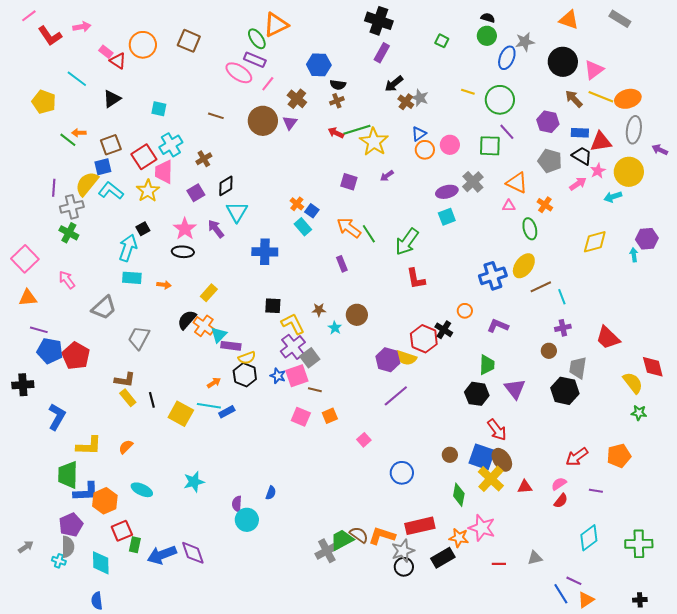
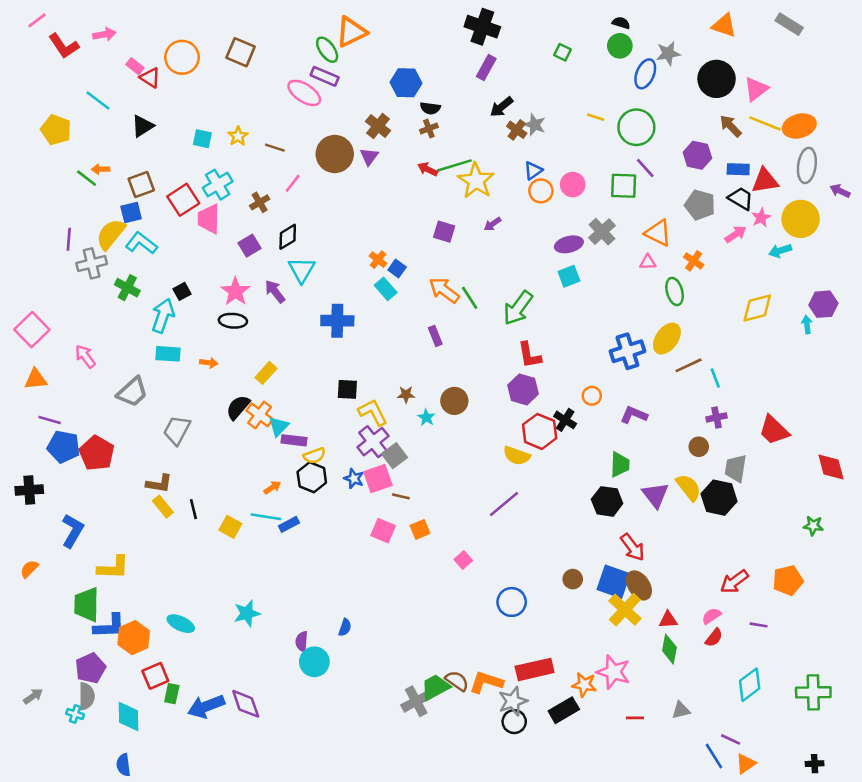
pink line: (268, 84) -> (293, 183), moved
yellow star: (148, 191) -> (238, 136), moved, size x0.7
green cross: (69, 233) -> (127, 288), moved
purple hexagon: (388, 360) -> (523, 389), moved
yellow semicircle: (633, 383) -> (689, 487), moved
yellow square: (181, 414) -> (230, 527), size x0.7
orange semicircle: (126, 447) -> (29, 569), moved
green diamond: (459, 495) -> (669, 649), moved

